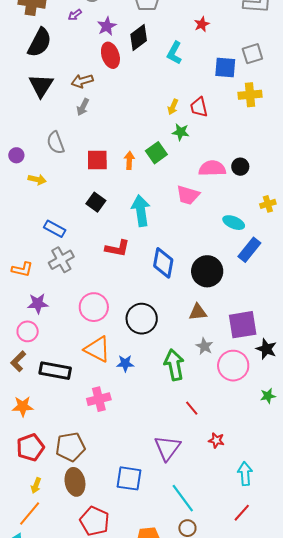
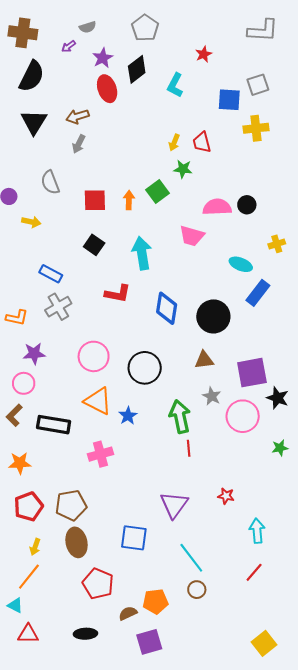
blue star: (125, 363) -> (128, 416), turned -30
red line: (192, 408) -> (189, 448), moved, turned 35

